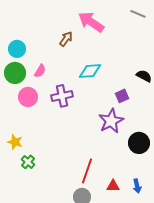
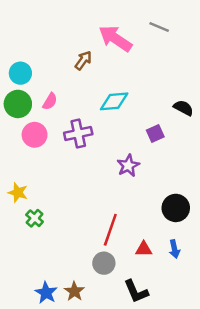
gray line: (138, 14) -> (159, 27), moved
purple star: (111, 121) -> (128, 166), moved, size x0.7
black circle: (139, 143) -> (176, 208), moved

